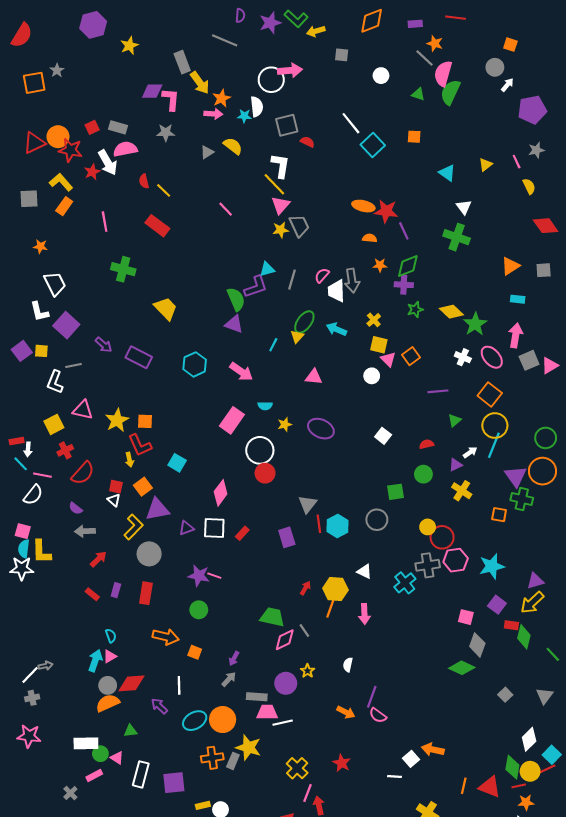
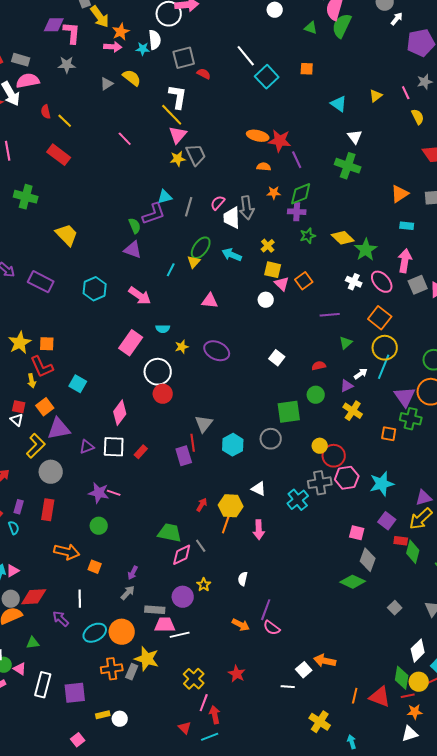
green semicircle: (236, 299) -> (135, 226), size x0.7
green square: (395, 492) -> (289, 412), size x1.4
red line: (319, 524) -> (193, 443), moved
cyan semicircle: (111, 636) -> (14, 528), moved

